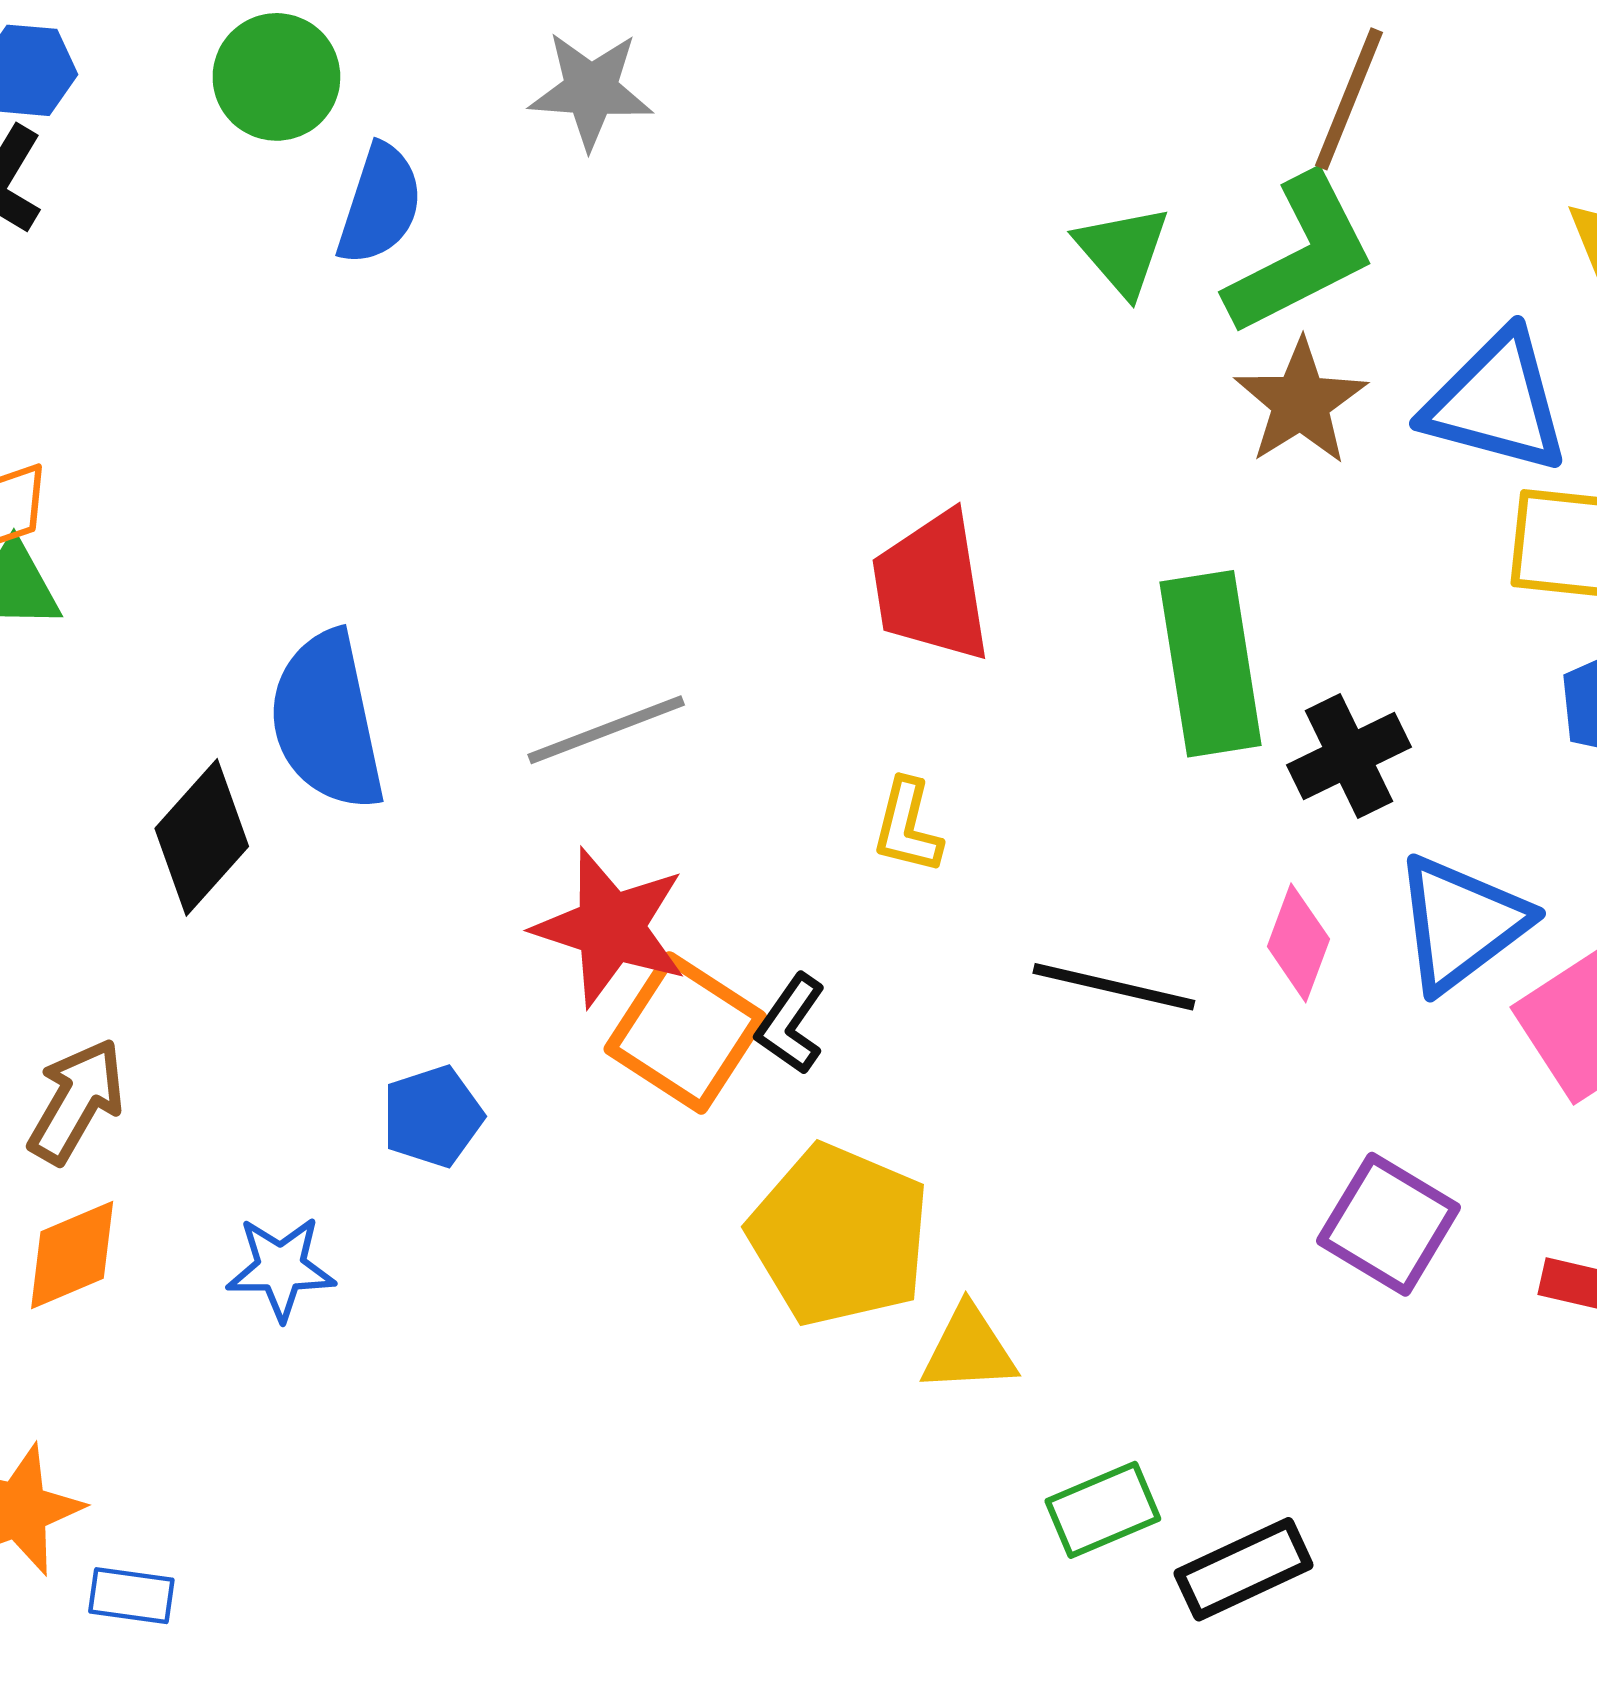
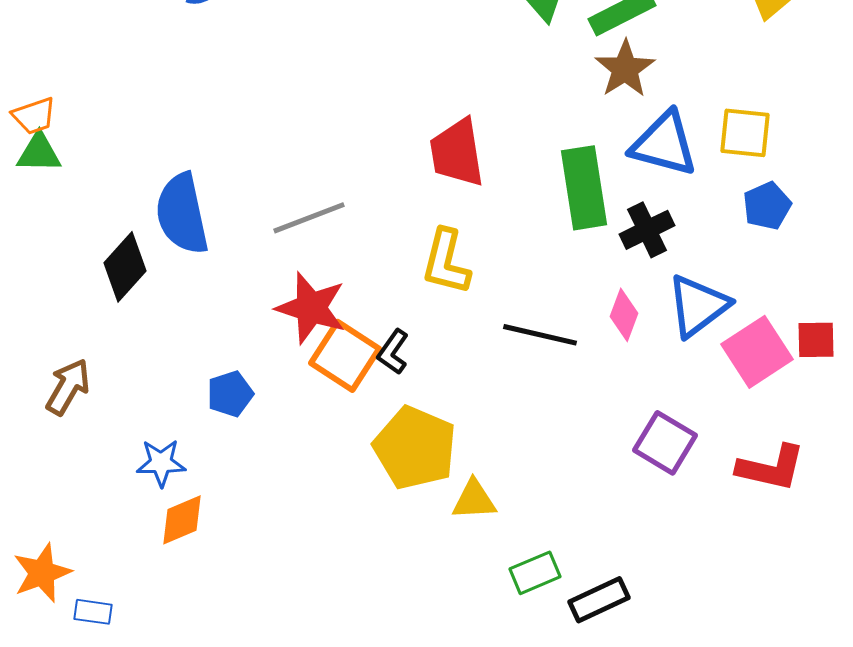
blue triangle: (1496, 402) -> (664, 144), moved
yellow L-shape: (907, 826) -> (446, 262), size x1.5
orange diamond: (72, 1255) -> (182, 520), moved

